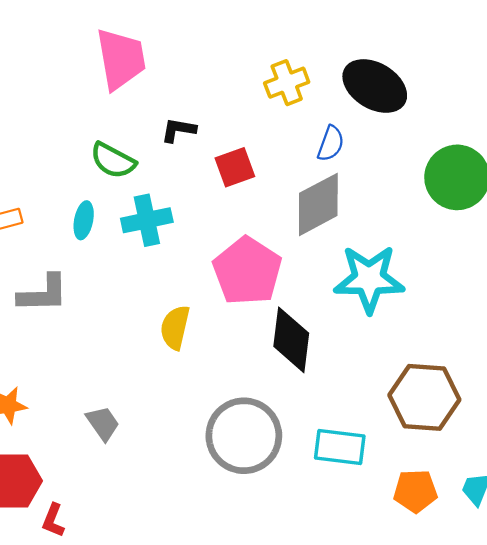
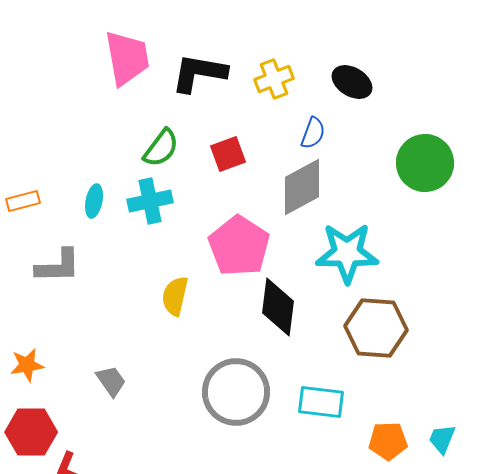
black ellipse: (375, 86) -> (352, 82), size x0.7
black L-shape: (178, 130) -> (199, 73), moved, size x1.8
green semicircle: (113, 160) -> (161, 148), moved, turned -81
brown hexagon: (424, 397) -> (376, 328), moved

